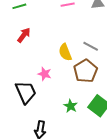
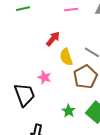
red arrow: (24, 35) -> (53, 39), moved

